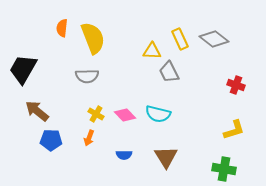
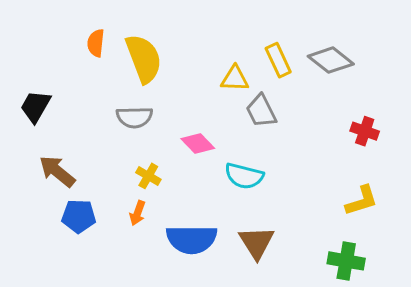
black trapezoid: (23, 69) -> (35, 106), size x0.7
pink diamond: (125, 115) -> (198, 144), moved
blue semicircle: (124, 155) -> (192, 239), size x2.0

